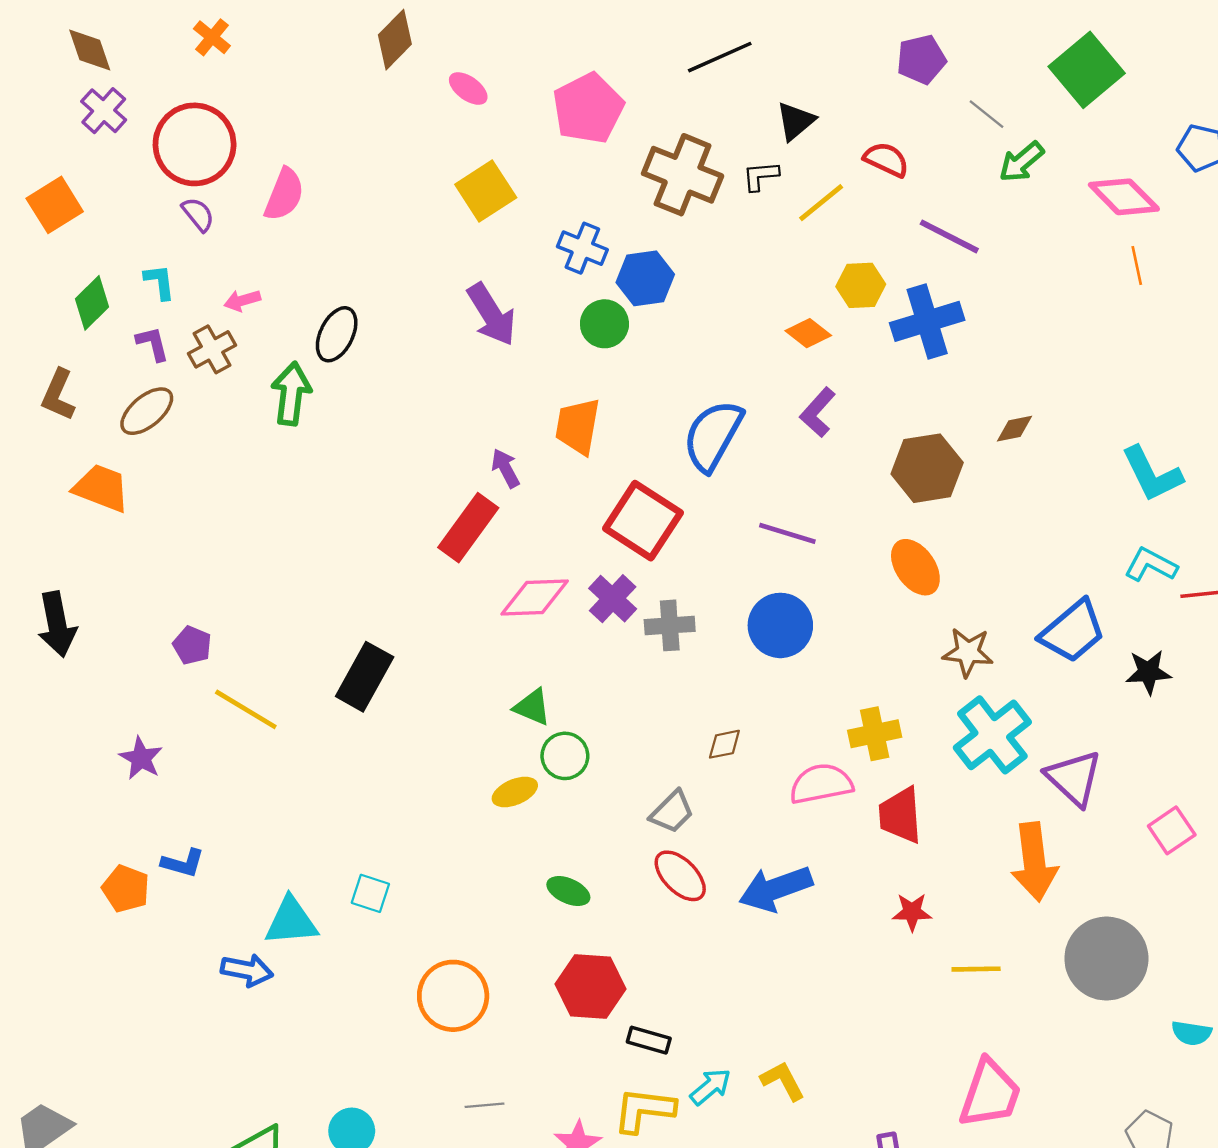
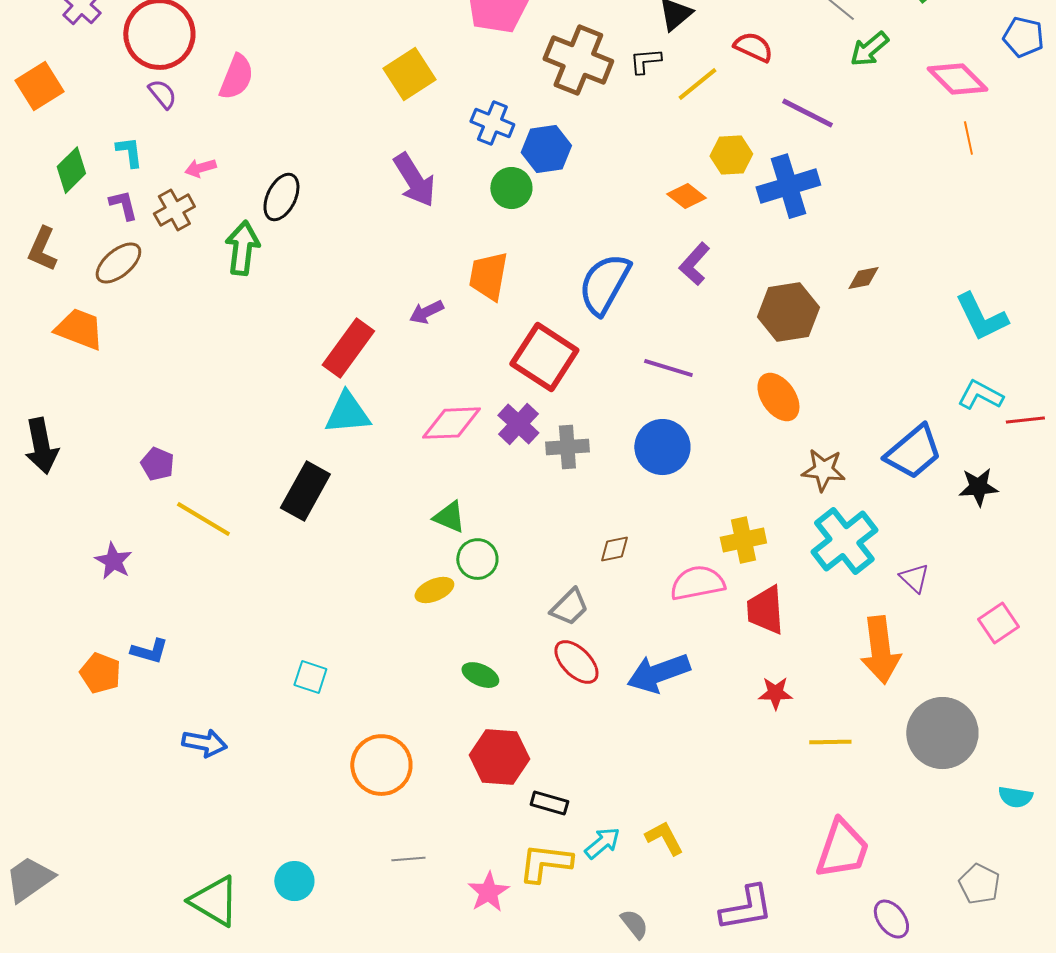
purple arrow: (505, 468) -> (426, 312), turned -88
red rectangle: (468, 528) -> (348, 348), moved
purple triangle: (1074, 778) -> (914, 578), size x0.6
cyan triangle: (291, 921) -> (347, 413), moved

